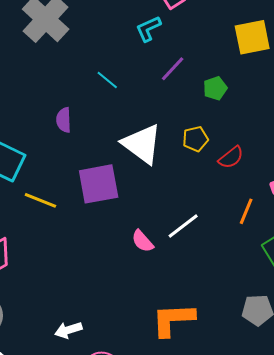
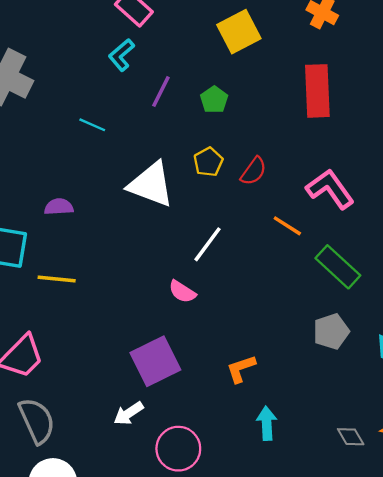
purple semicircle: (64, 120) -> (59, 207), moved, turned 105
purple square: (99, 184) -> (155, 361), moved
orange line: (246, 211) -> (287, 226), turned -64
white line: (183, 226) -> (207, 244), moved
orange L-shape: (173, 320) -> (241, 369), size x0.6

